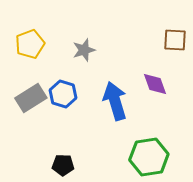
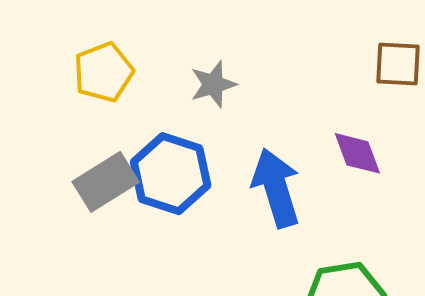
blue hexagon: (63, 94) -> (171, 174), size x1.4

